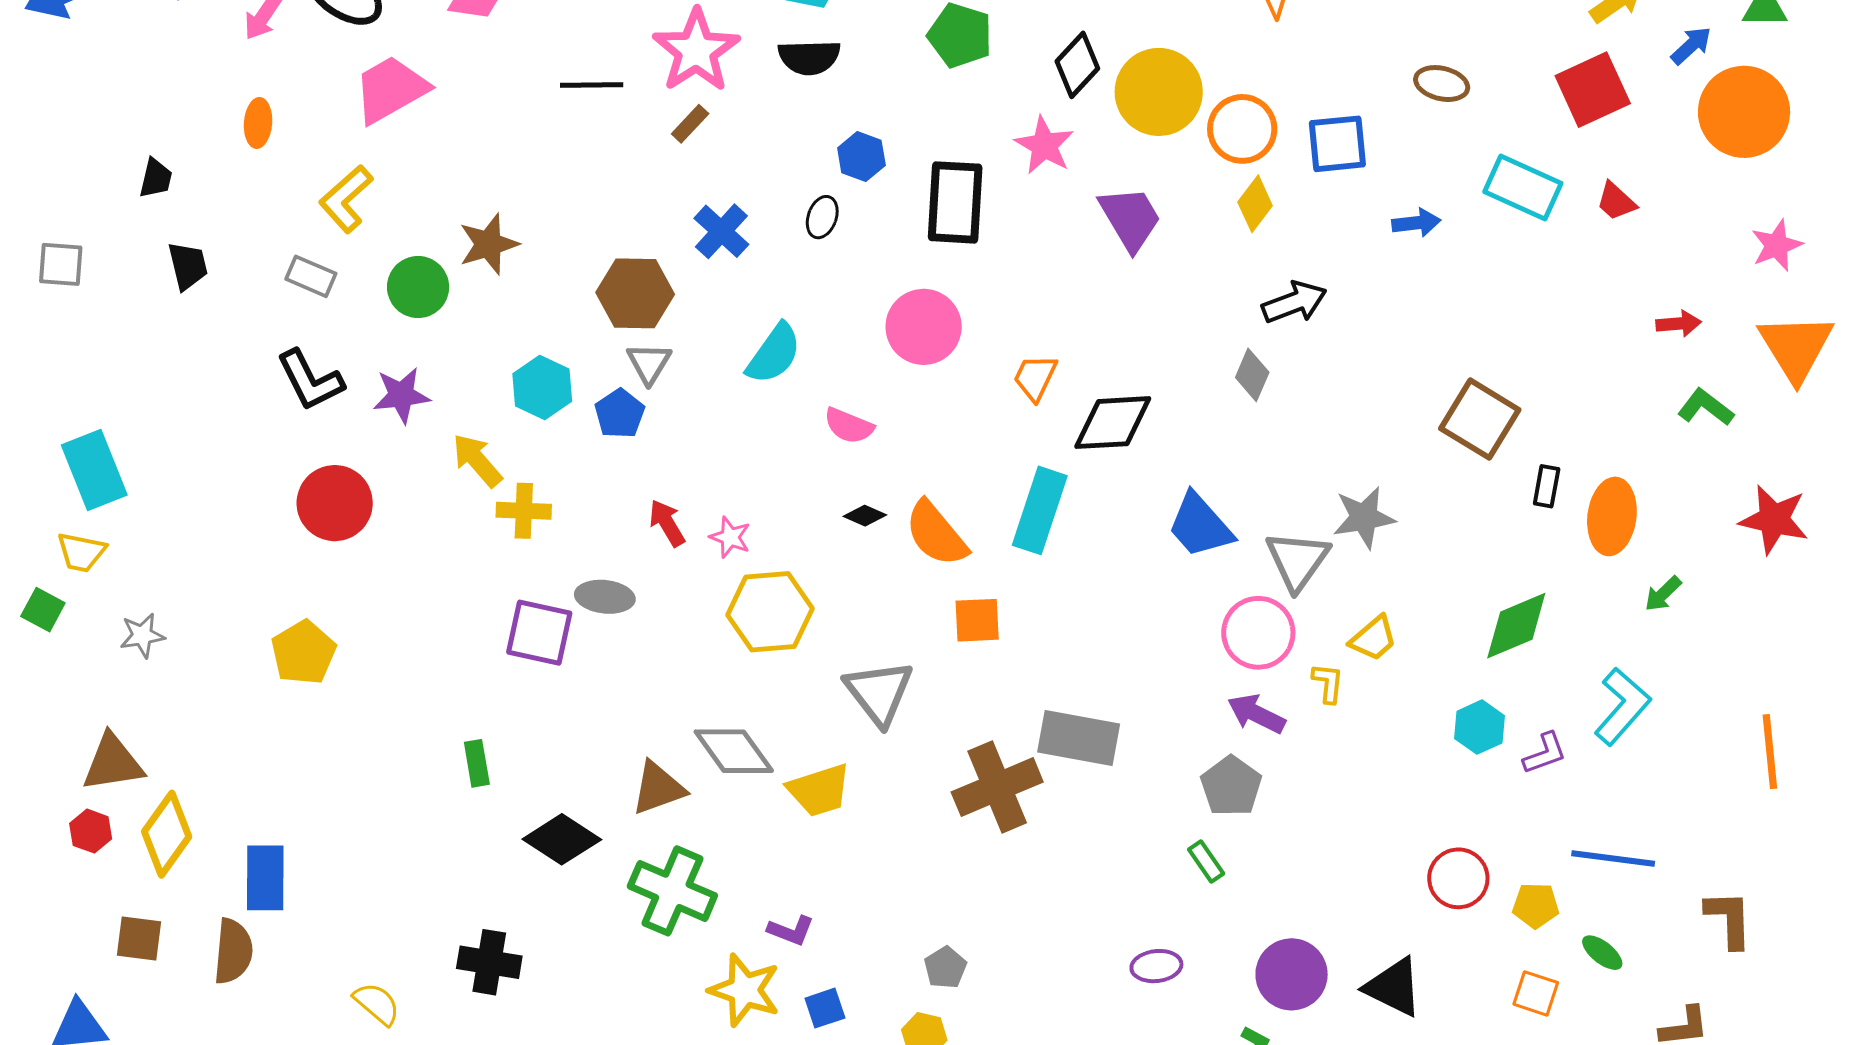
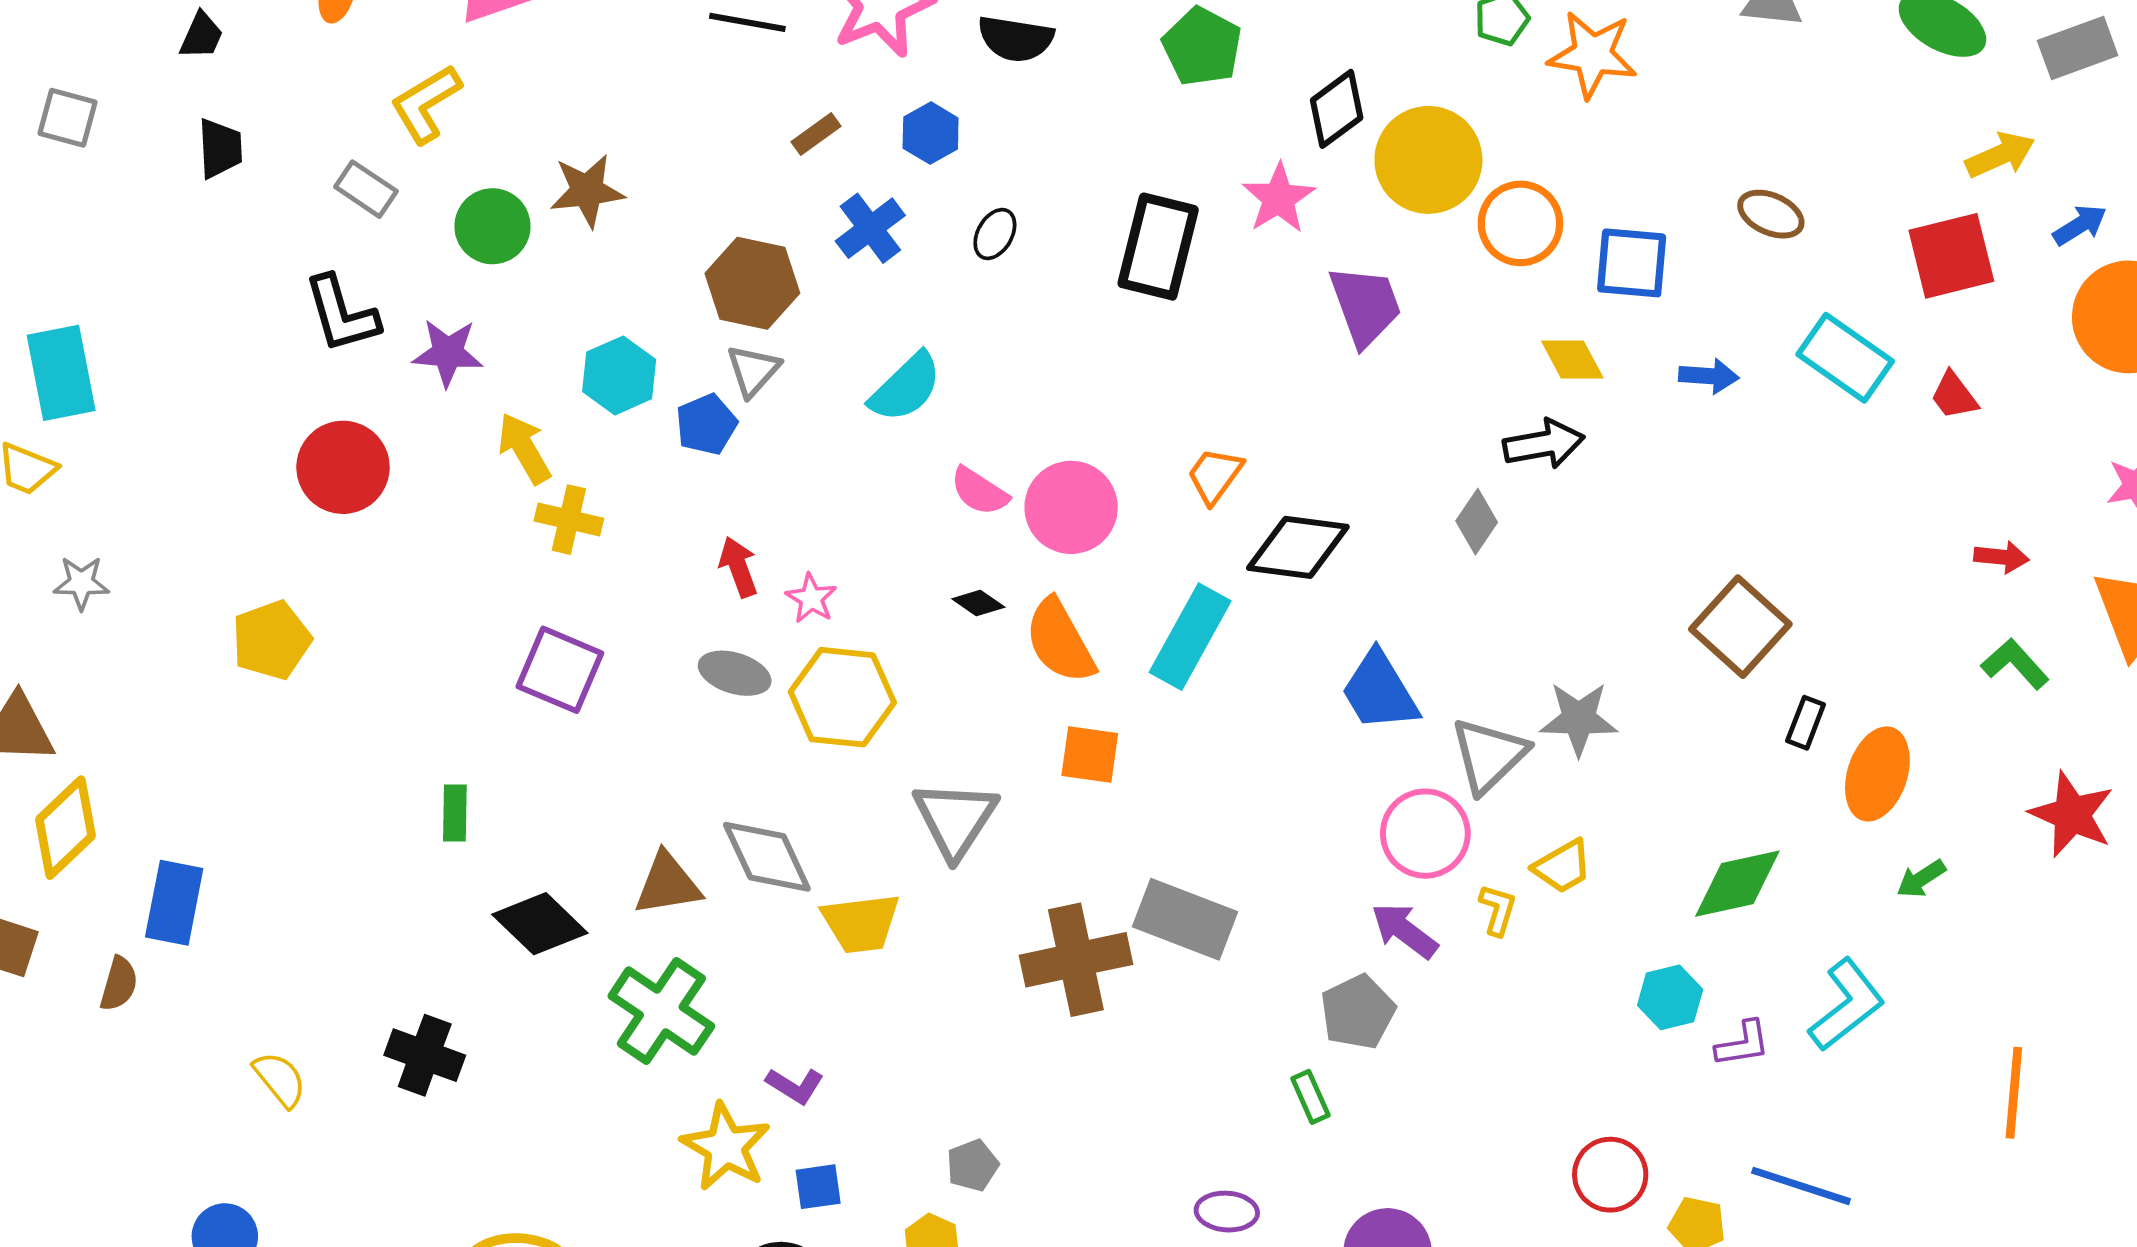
brown rectangle: (690, 124) -> (816, 134), moved
blue hexagon: (861, 157) -> (931, 133), moved
yellow diamond: (1255, 204) -> (1572, 359), moved, turned -76
pink circle: (924, 327) -> (1071, 507), moved
gray ellipse: (605, 597) -> (735, 673), moved
brown semicircle: (233, 951) -> (119, 984), size x0.7

